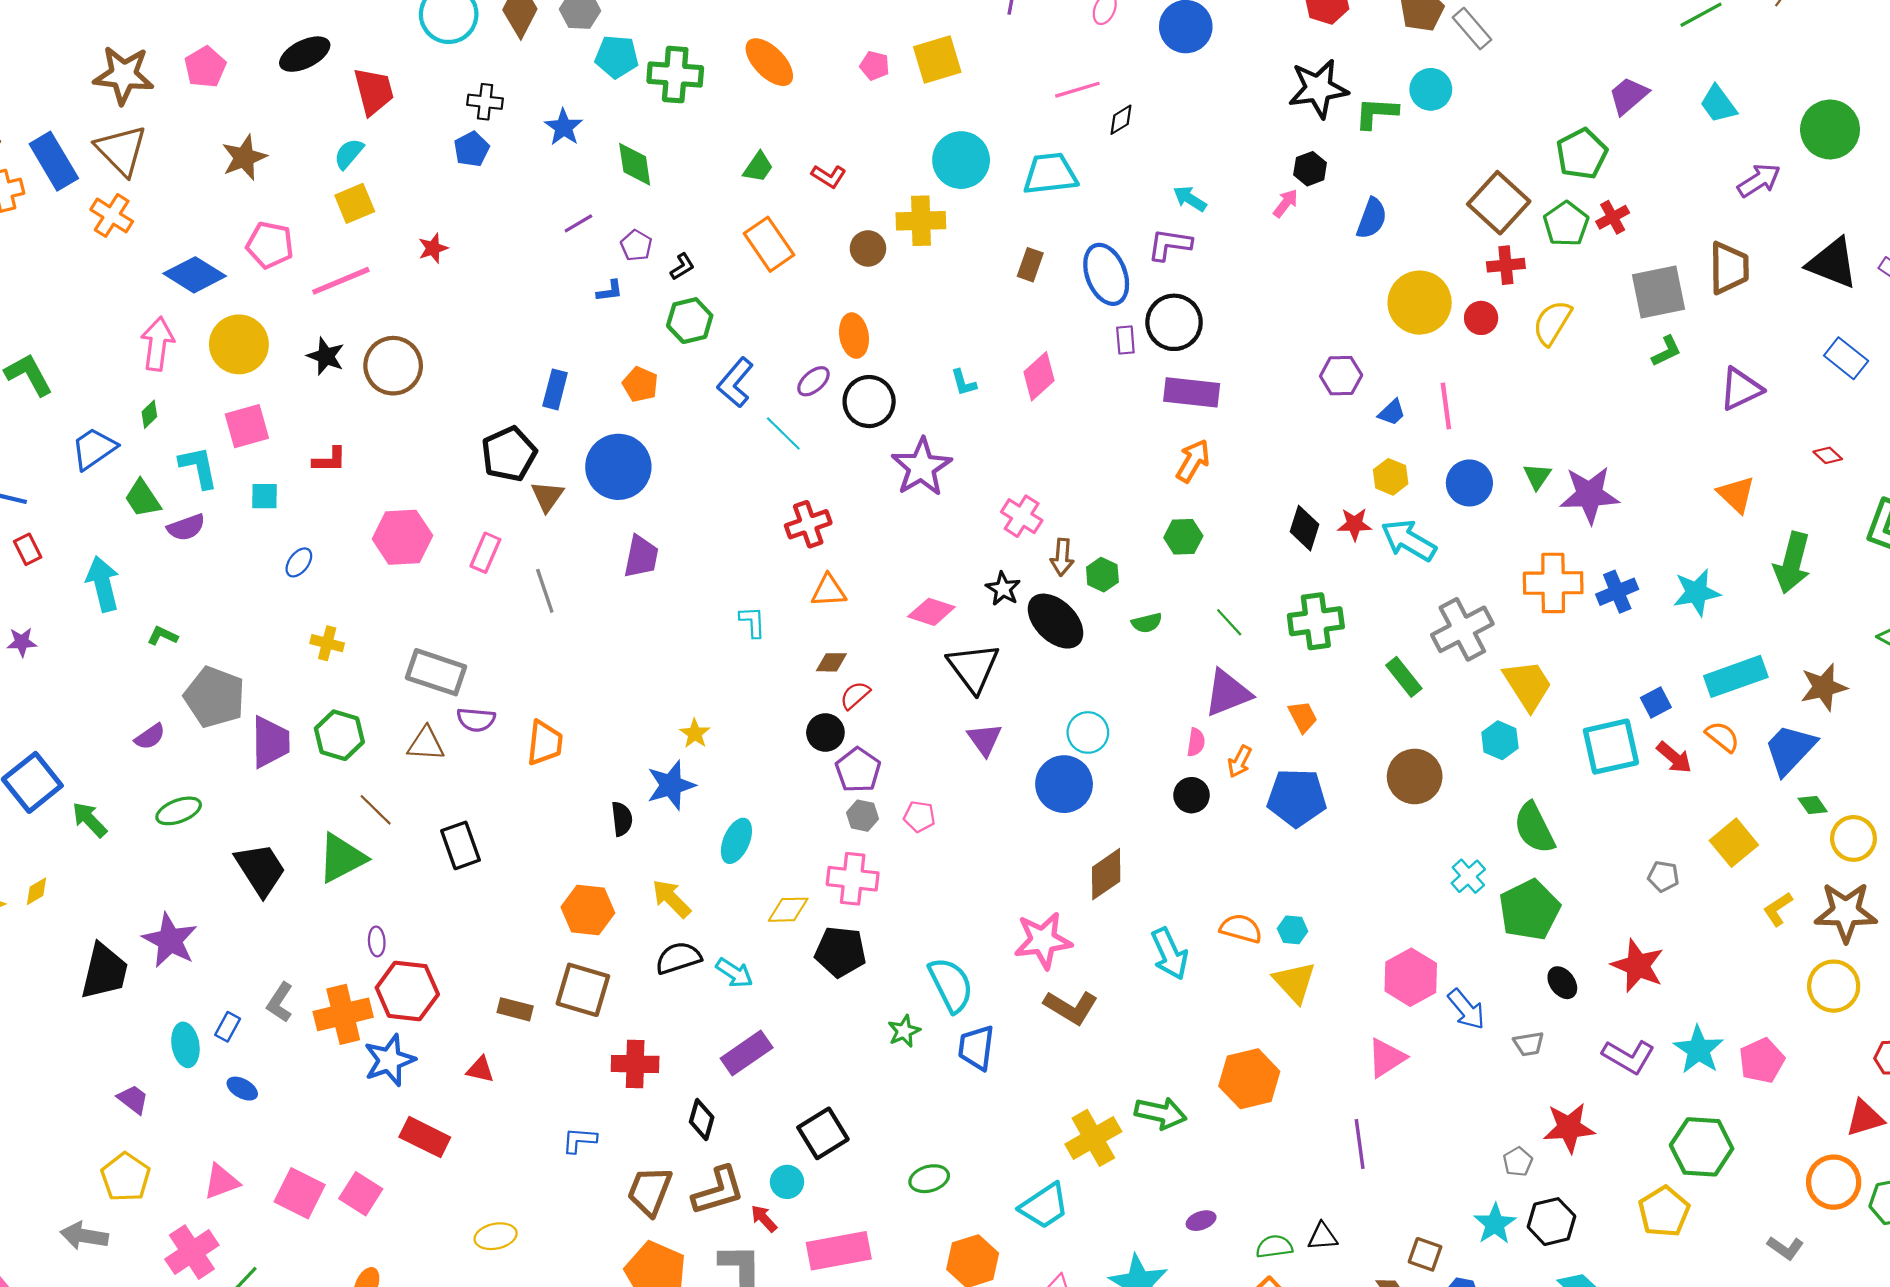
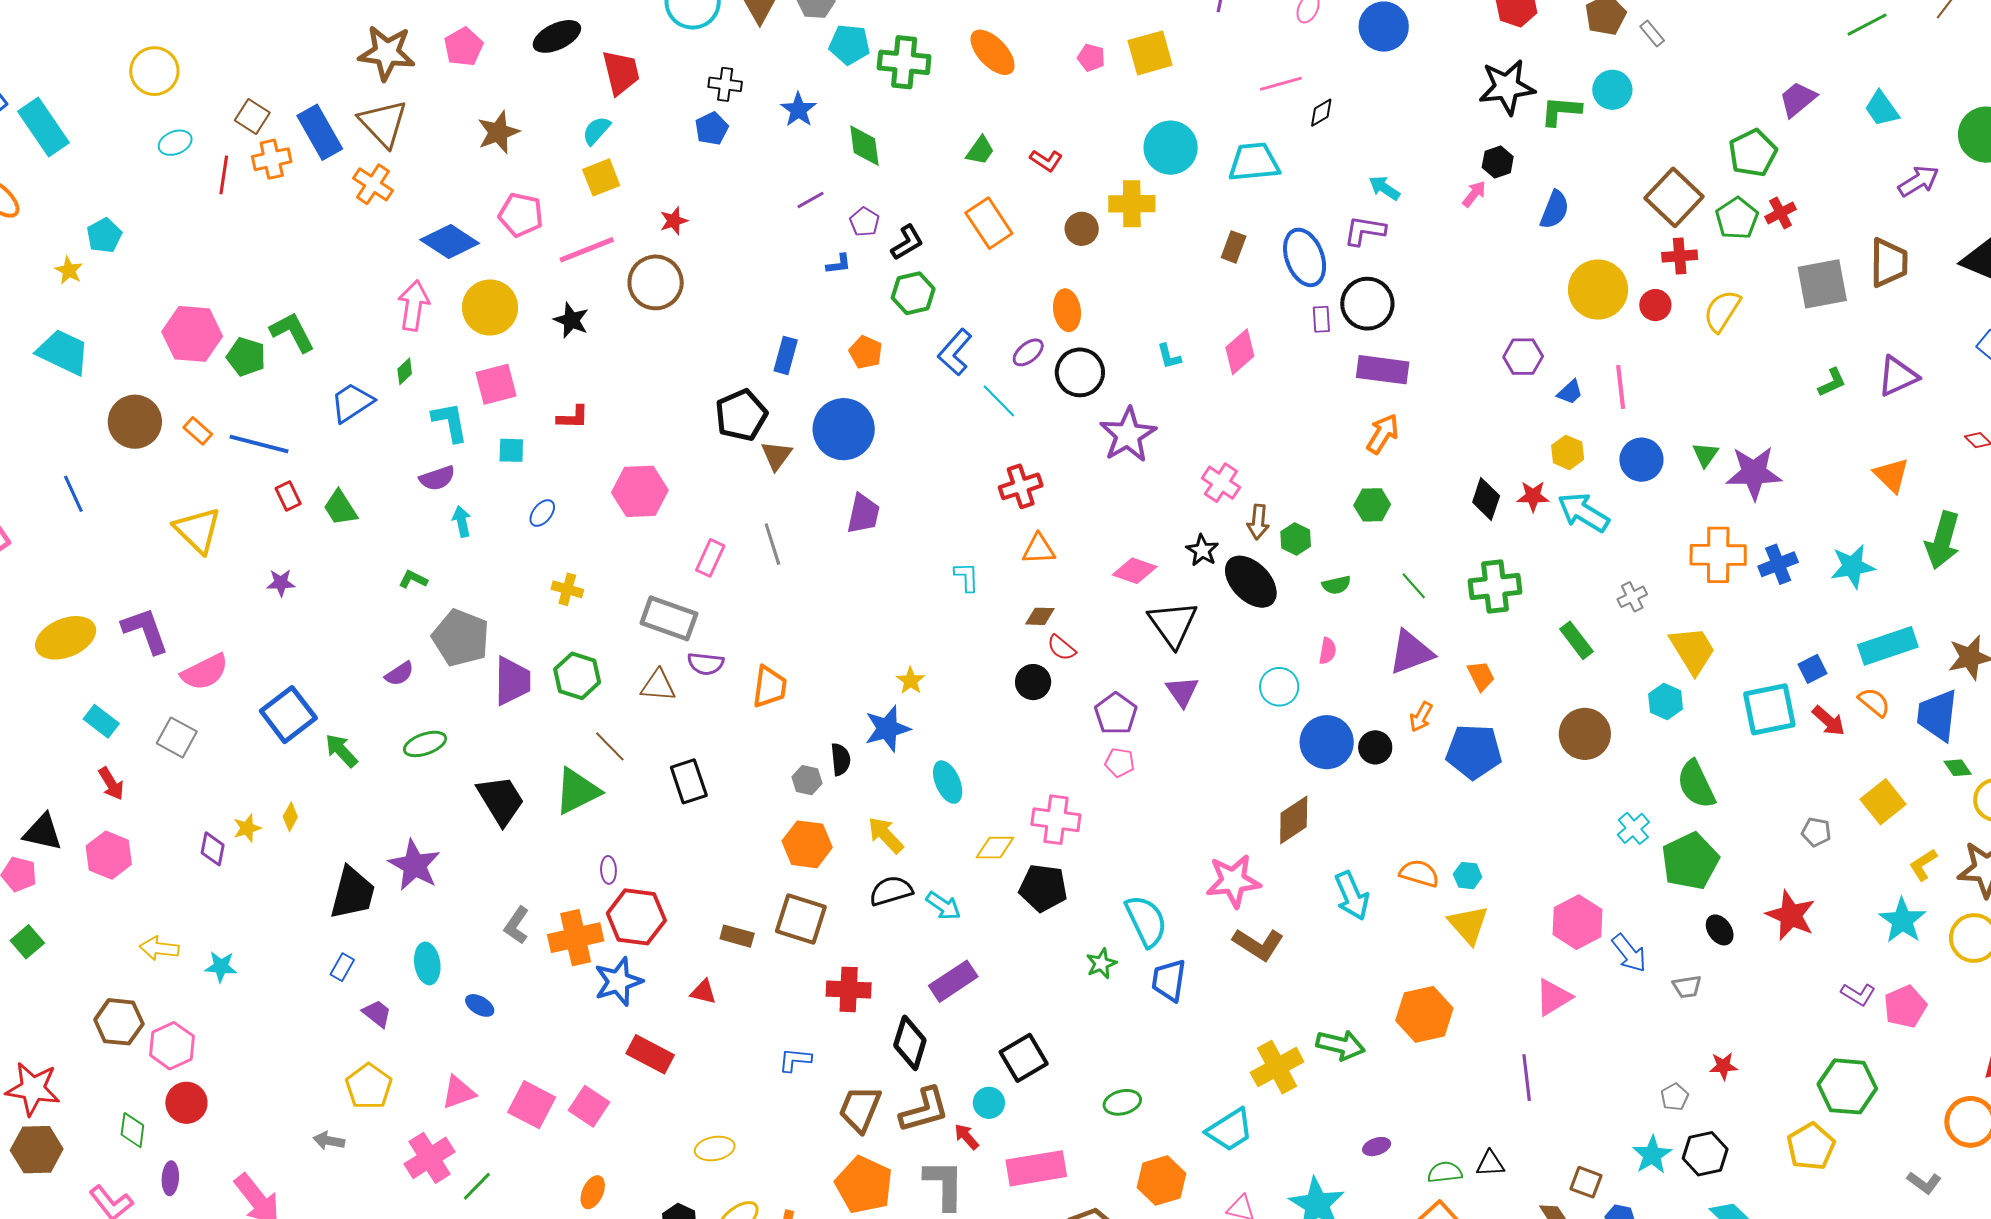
gray rectangle: (1472, 29) -> (1652, 33), size x0.7
black L-shape: (682, 267) -> (907, 243), size x1.4
green L-shape: (1666, 351) -> (1832, 382), moved
brown circle: (393, 366) -> (656, 282), moved
green trapezoid: (143, 498) -> (340, 508), moved
pink rectangle: (485, 553) -> (710, 558), moved
cyan arrow: (103, 584) -> (462, 521), moved, size x0.6
gray cross: (1462, 629) -> (1632, 597), size x0.5
red semicircle: (855, 695) -> (1061, 648), turned -100
pink semicircle: (1196, 742) -> (1328, 651), moved
blue trapezoid: (1790, 749) -> (1937, 715), turned -38
purple pentagon: (858, 770) -> (1116, 714), moved
blue circle: (1064, 784) -> (1327, 742), moved
gray hexagon: (863, 816) -> (807, 780), moved
cyan ellipse: (736, 841) -> (948, 782), turned -48
yellow diamond: (37, 891) -> (290, 817), turned -32
blue rectangle: (228, 1027) -> (342, 967), moved
cyan star: (1699, 1050) -> (1902, 921), moved
purple L-shape: (1628, 1057) -> (1858, 994), moved, size x0.7
black diamond: (702, 1120) -> (910, 1043), size x1.4
red star: (1569, 1128) -> (1723, 1066), size x0.6
gray arrow: (84, 1236) -> (329, 1141), size x0.7

